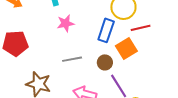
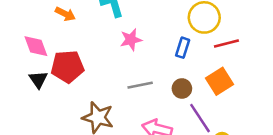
blue rectangle: (106, 30) -> (183, 48), size x0.7
orange square: (126, 49) -> (220, 81), moved

